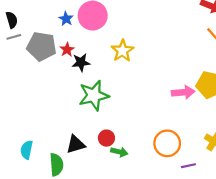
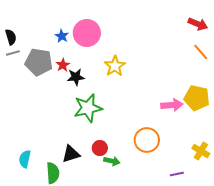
orange circle: (167, 143) -> (147, 140), moved

